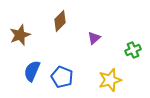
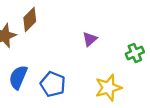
brown diamond: (60, 21) -> (30, 20), moved

